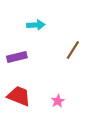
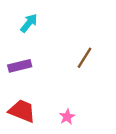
cyan arrow: (36, 25) -> (29, 23), moved, turned -48

